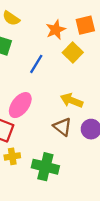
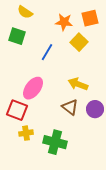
orange star: (56, 30) -> (64, 22), turned 30

